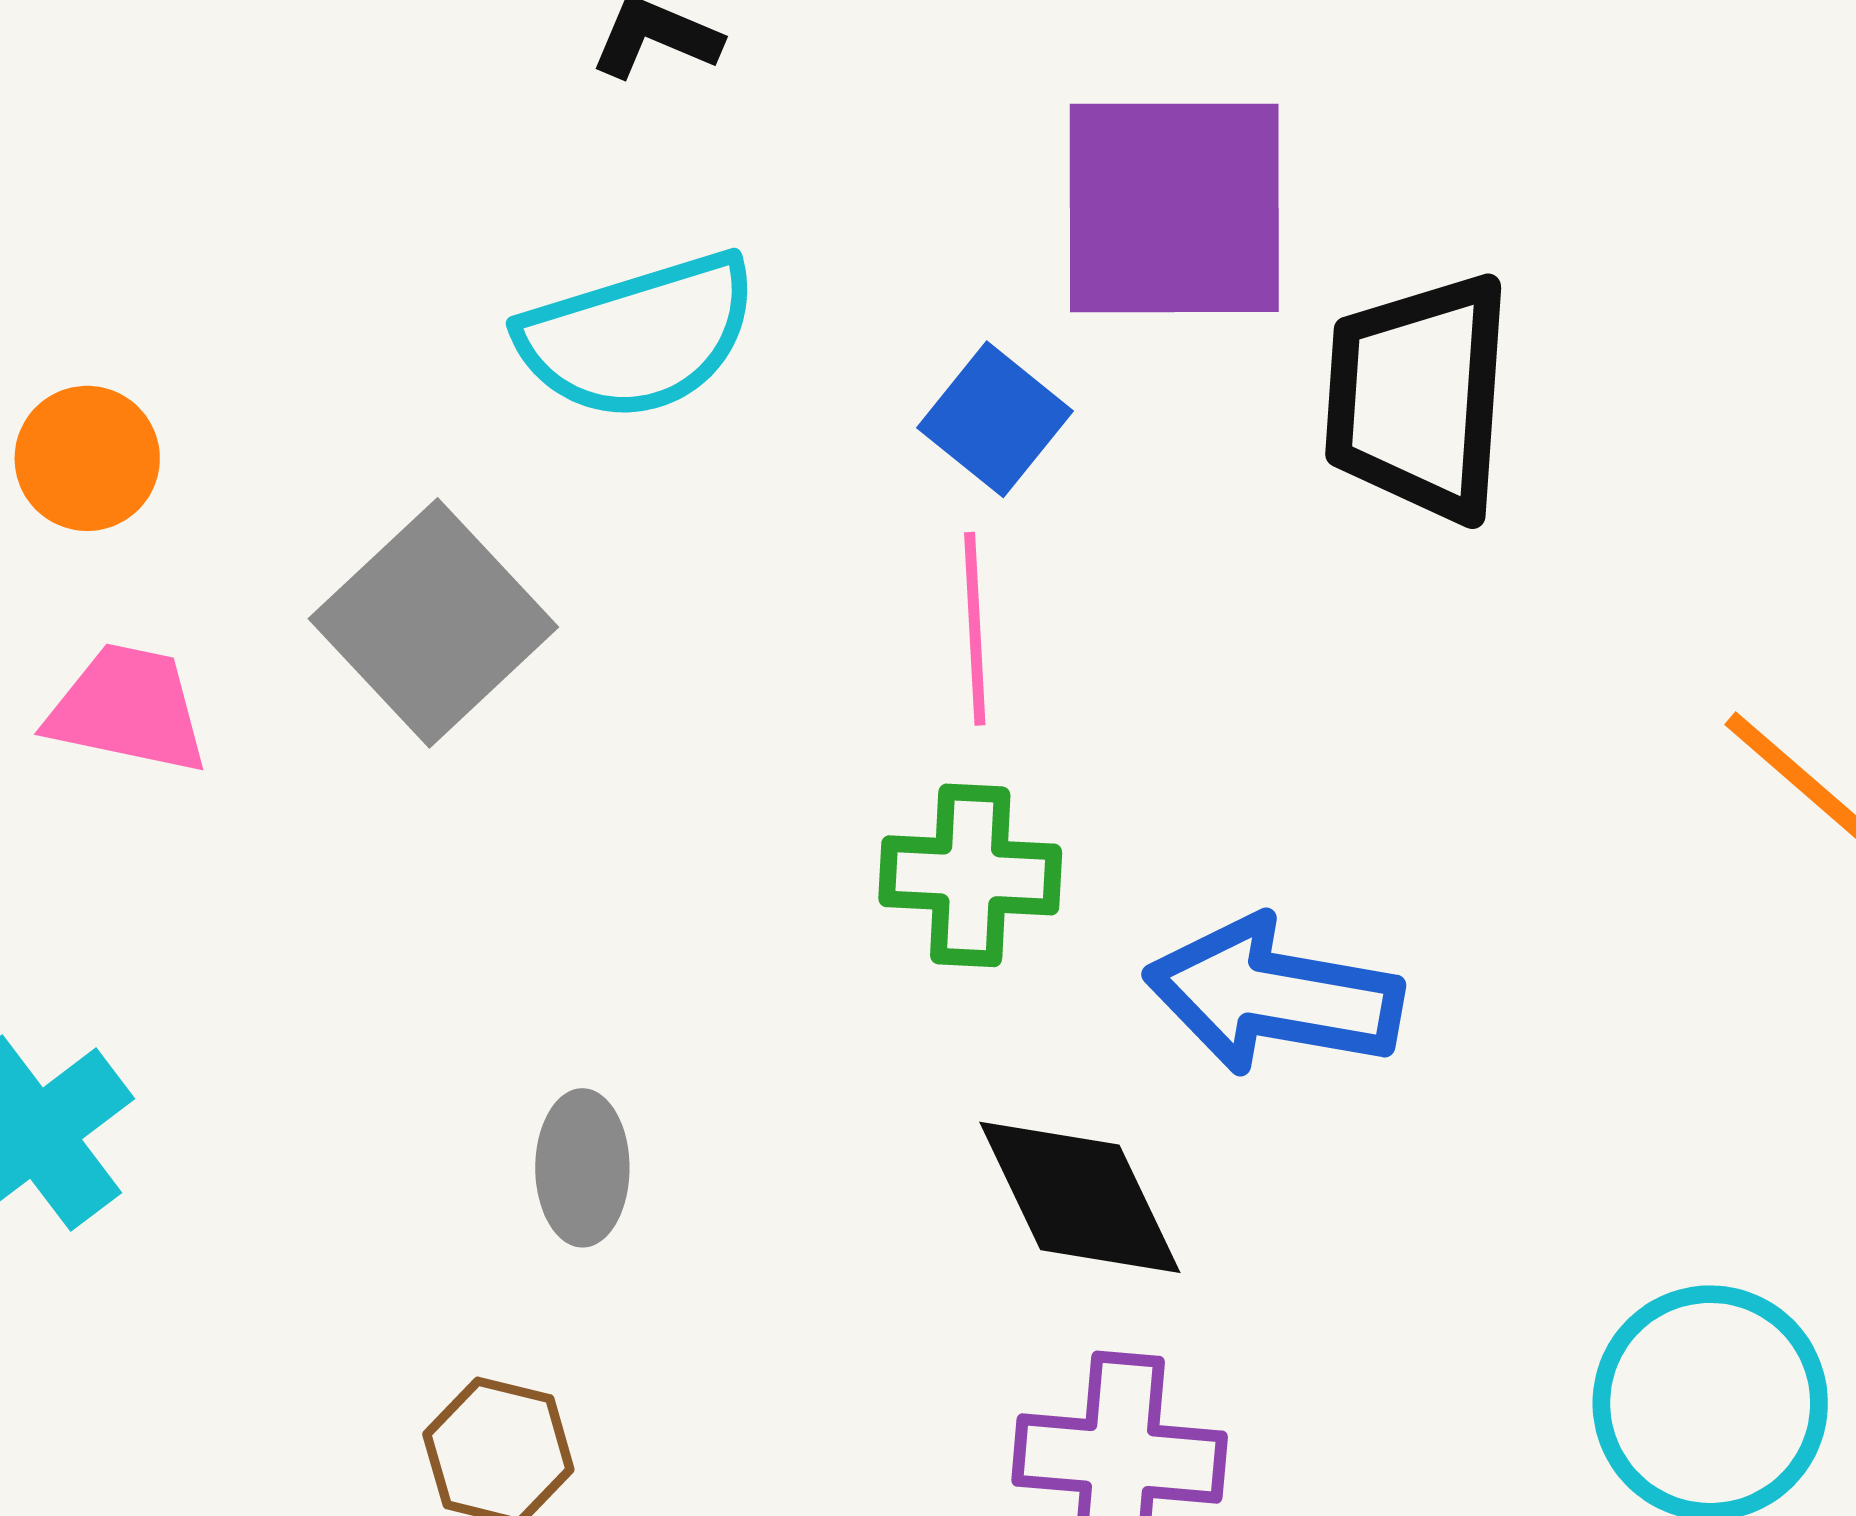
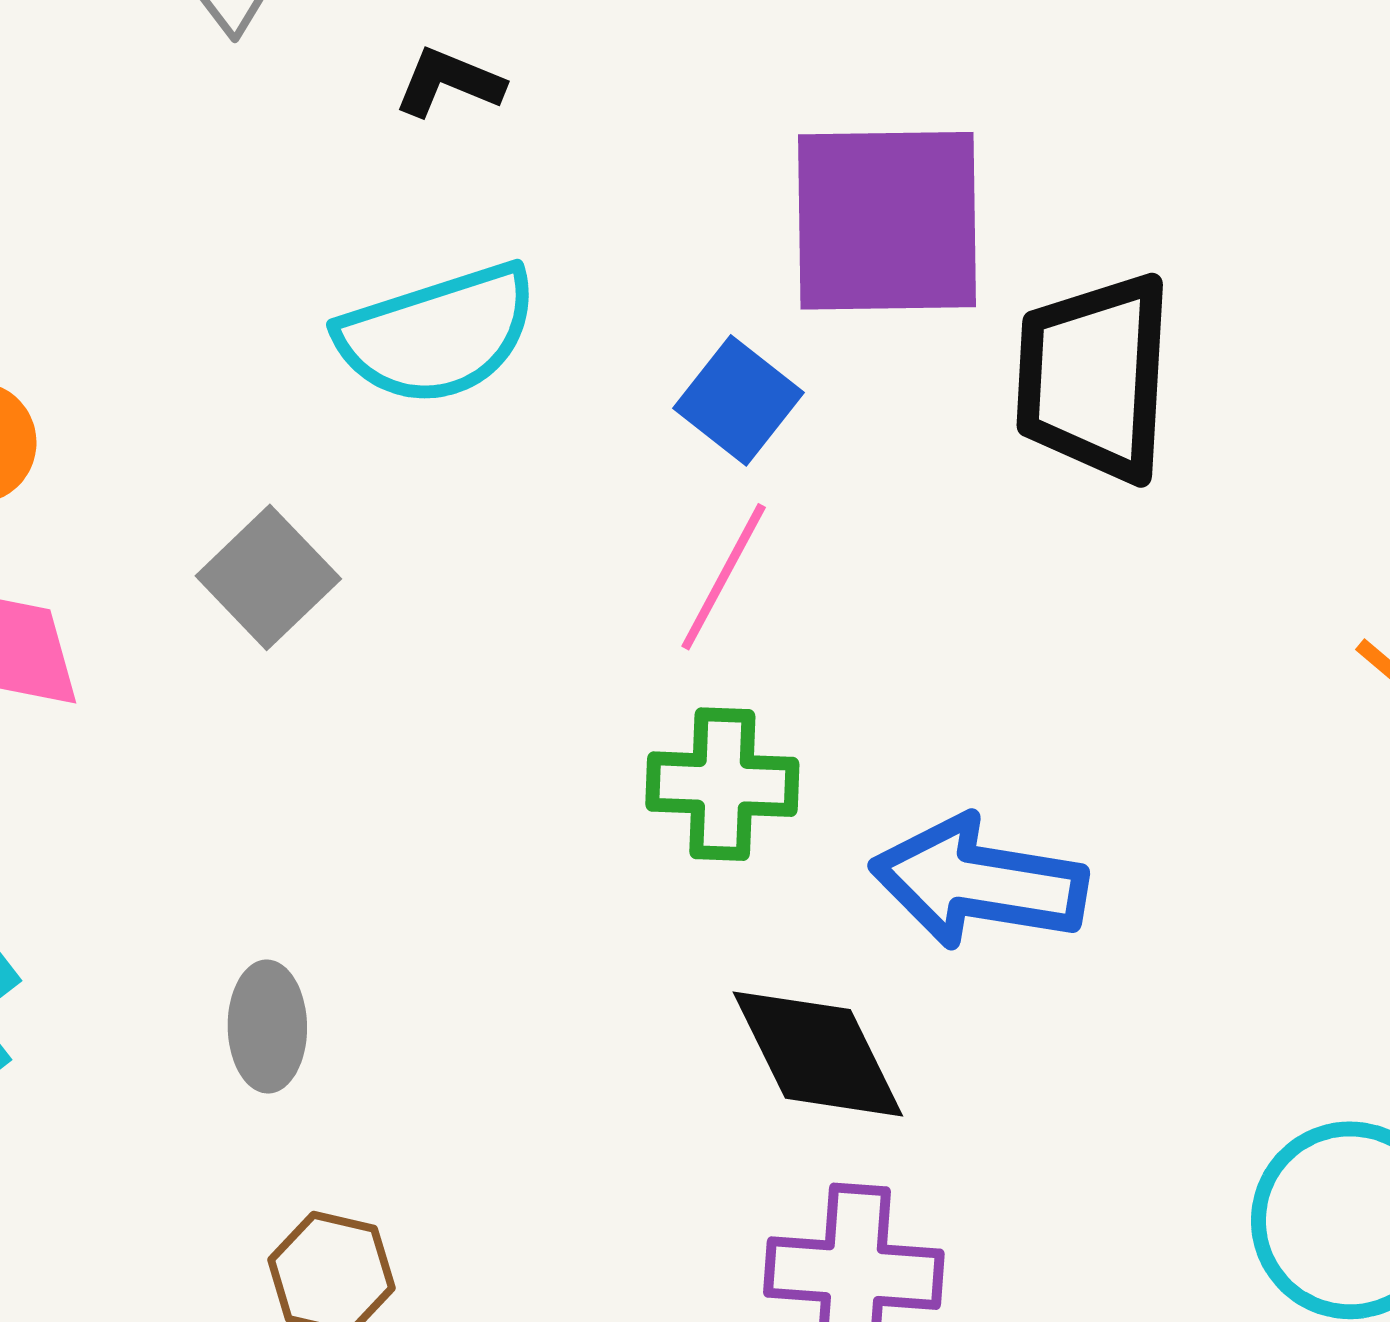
gray square: (433, 623) -> (268, 577), size x0.7
pink line: (975, 629) -> (724, 577), turned 32
gray ellipse: (582, 1168) -> (267, 1027), moved

